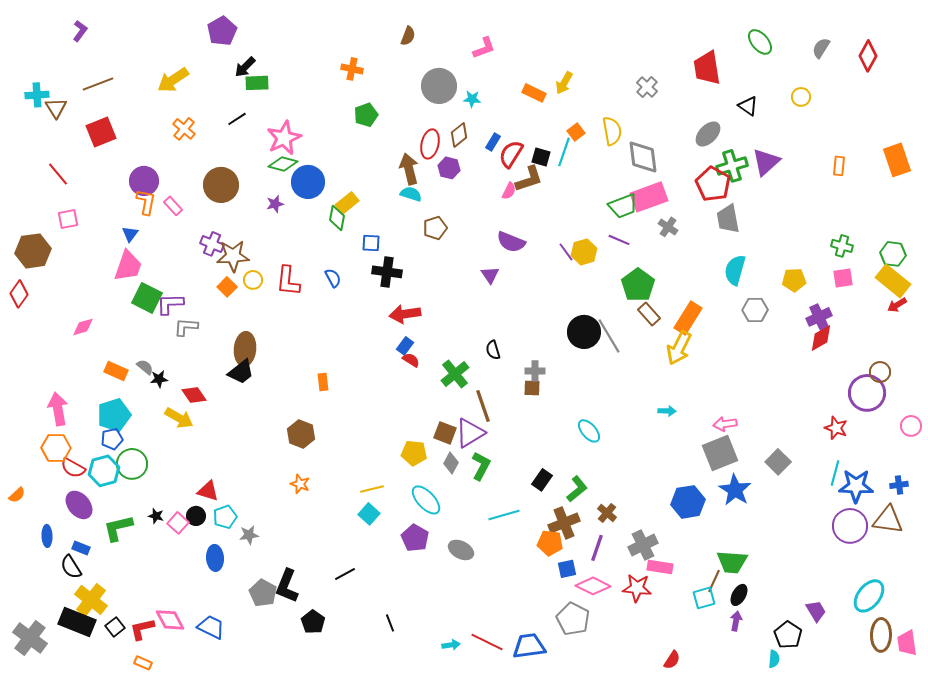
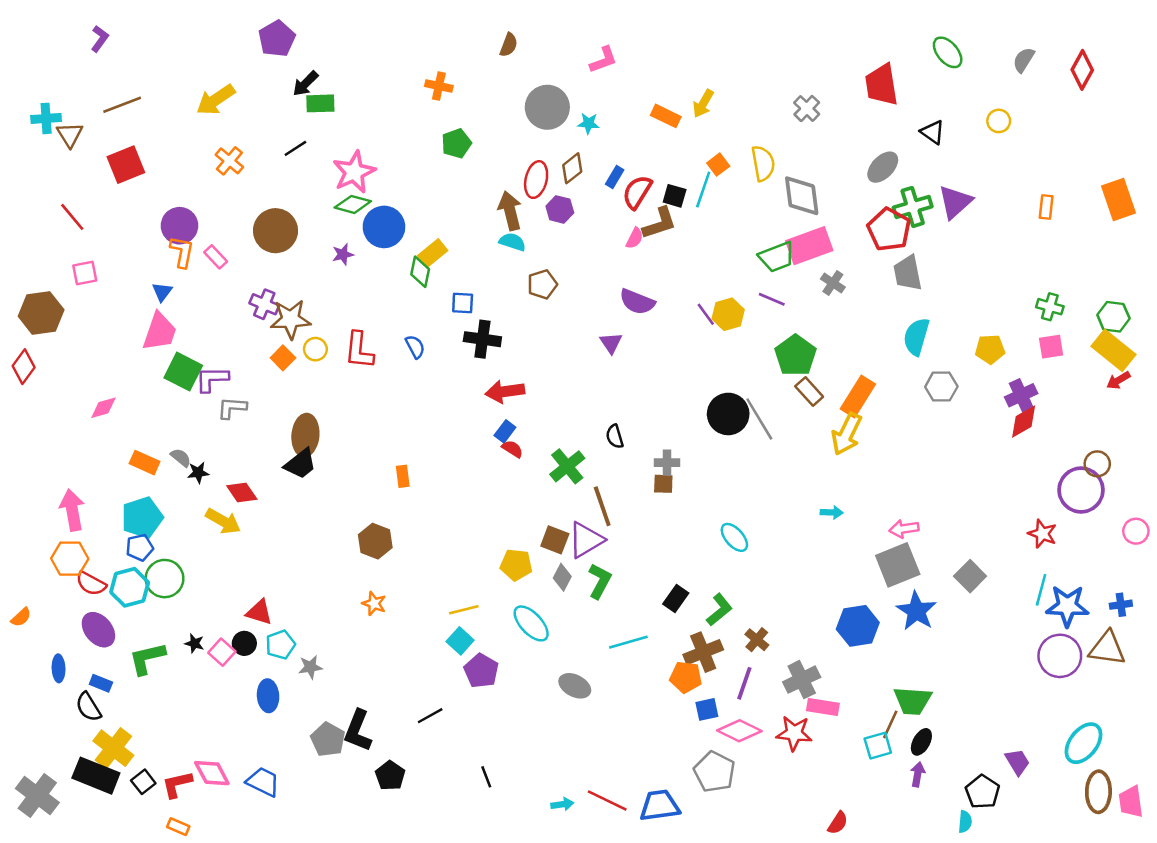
purple pentagon: (415, 538) -> (481, 671), moved

